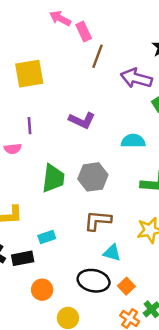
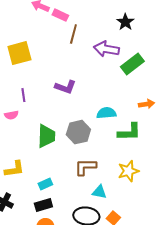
pink rectangle: (84, 32) -> (60, 15), turned -35
cyan semicircle: (133, 141) -> (106, 113), moved
black rectangle: (23, 258) -> (43, 205), moved

